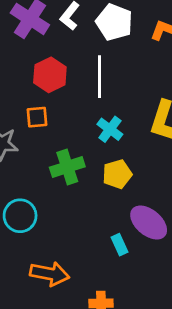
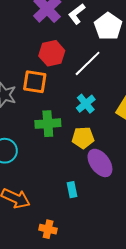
white line: (99, 77) -> (88, 63), turned 32
orange square: (37, 117) -> (35, 82), size x1.4
purple ellipse: (149, 223) -> (100, 163), moved

